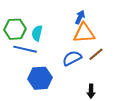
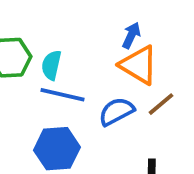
orange triangle: (84, 33) -> (139, 65), turned 35
blue line: (25, 49) -> (63, 95), moved

